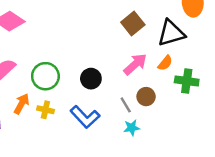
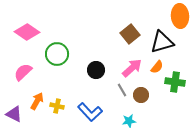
green circle: (45, 76) -> (57, 54), moved
black circle: (91, 79) -> (96, 70), moved
gray line: (126, 105) -> (122, 90), moved

